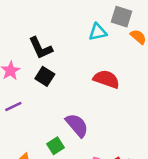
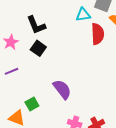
red semicircle: (106, 79) -> (98, 34), moved, turned 65
green square: (55, 146) -> (32, 104), moved

